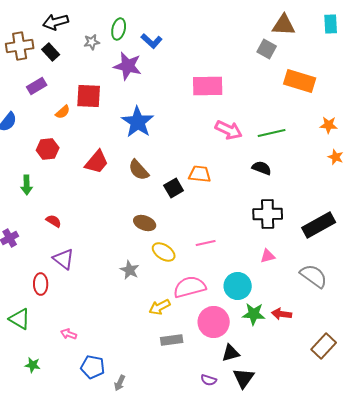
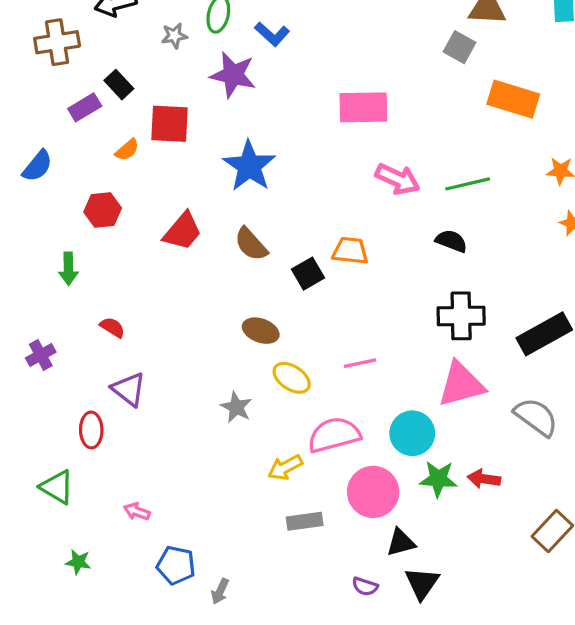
black rectangle: (51, 52) -> (119, 85), moved
pink triangle: (268, 256) -> (461, 384), size x2.0

